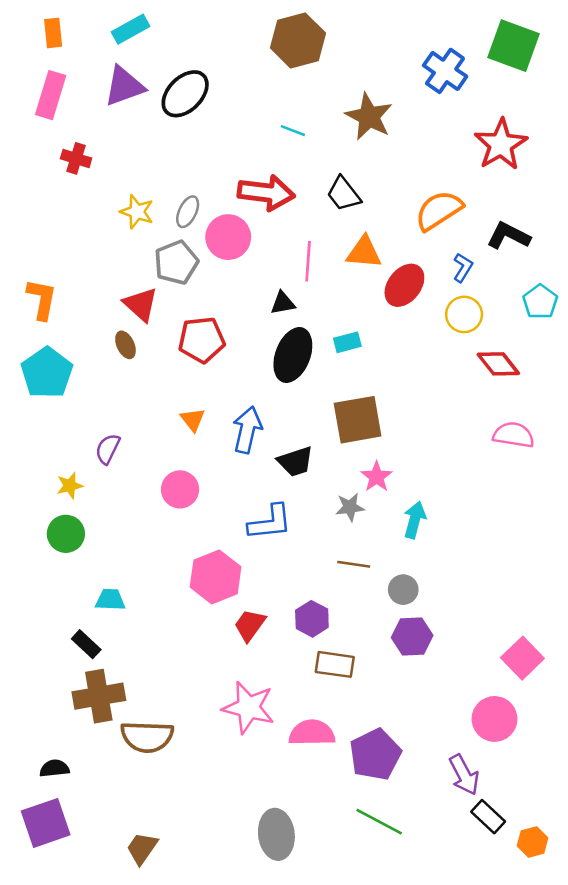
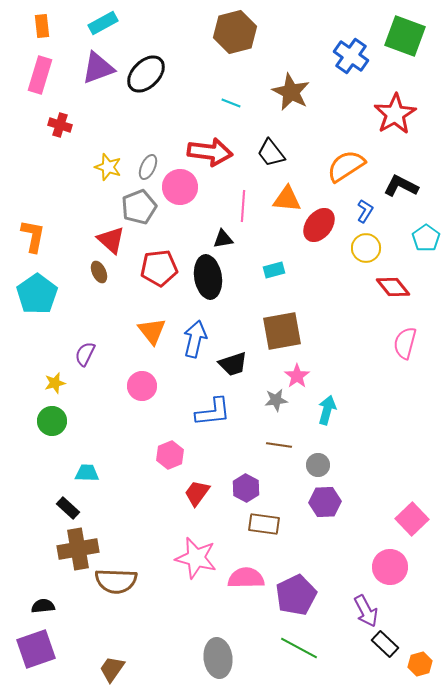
black ellipse: (293, 355) -> (208, 277), moved, turned -30
orange triangle: (193, 420) -> (152, 331), size x1.4
pink semicircle: (514, 435) -> (405, 343), turned -84
pink hexagon: (216, 577) -> (170, 455), size x0.7

